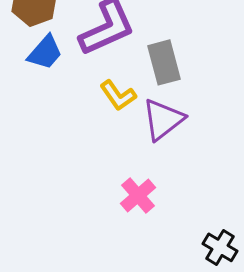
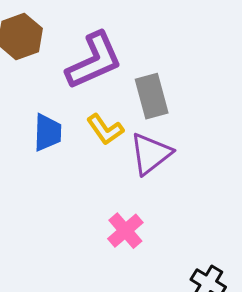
blue trapezoid: (45, 52) -> (47, 133), moved, turned -39

